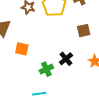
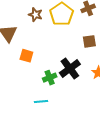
black cross: (66, 59) -> (70, 69), size x1.5

